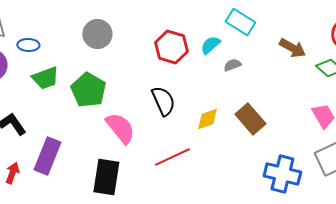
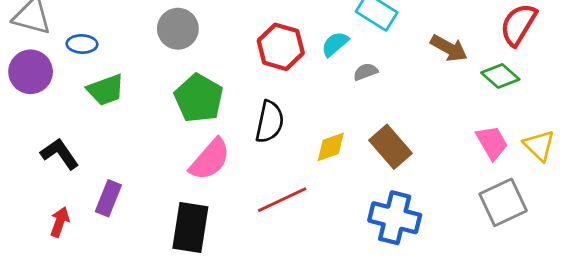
green pentagon: (88, 90) -> (199, 98), moved
black semicircle: (163, 101) -> (270, 122), turned 36
pink semicircle: (120, 128) -> (210, 159), turned 80
purple rectangle: (47, 156) -> (108, 198), size x0.7
blue cross: (282, 174) -> (395, 218), moved

